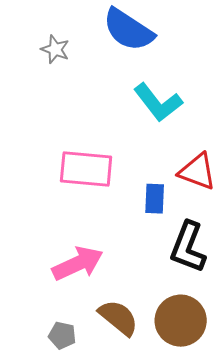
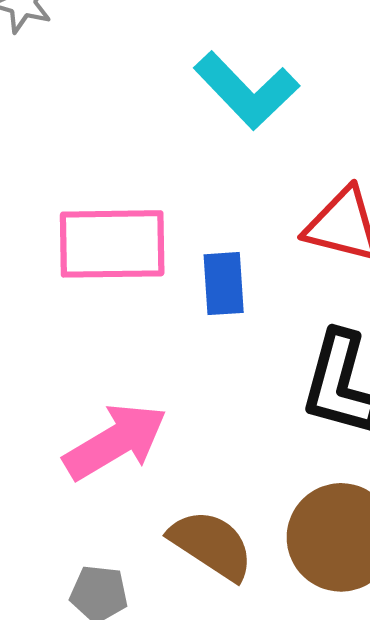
blue rectangle: (155, 199) -> (224, 284), moved

